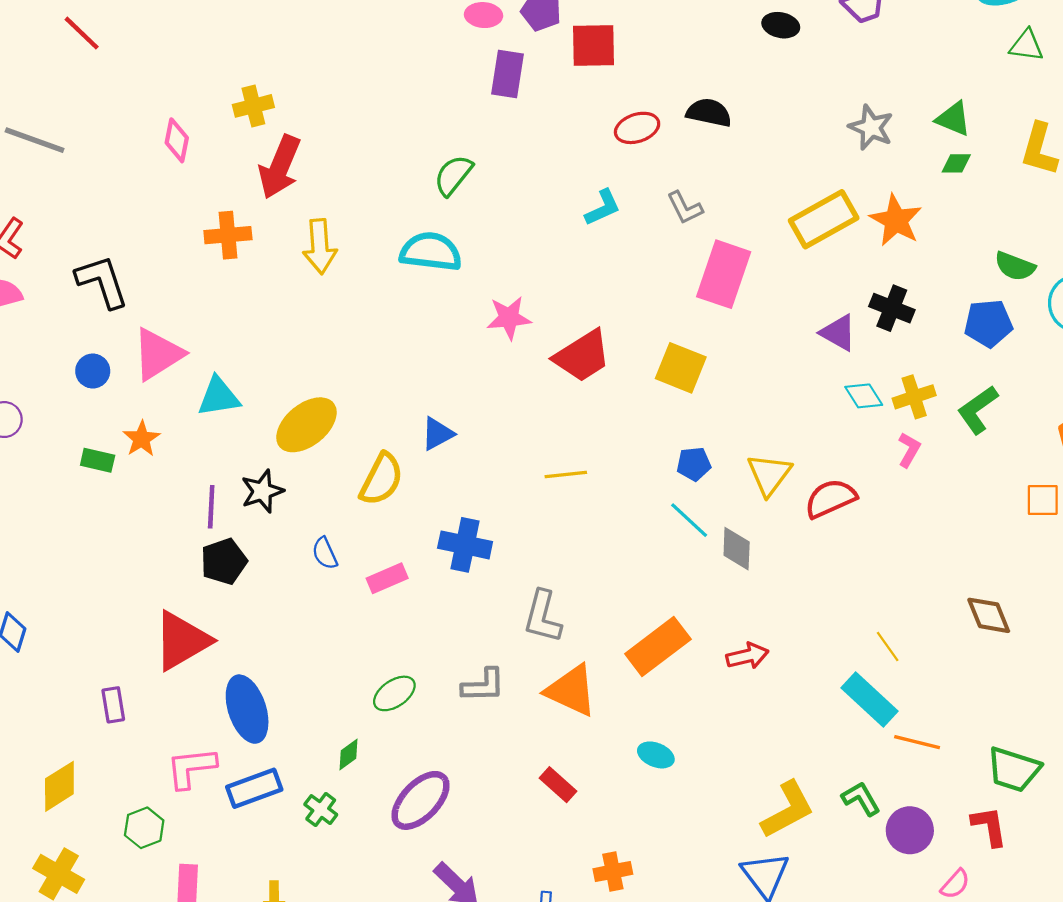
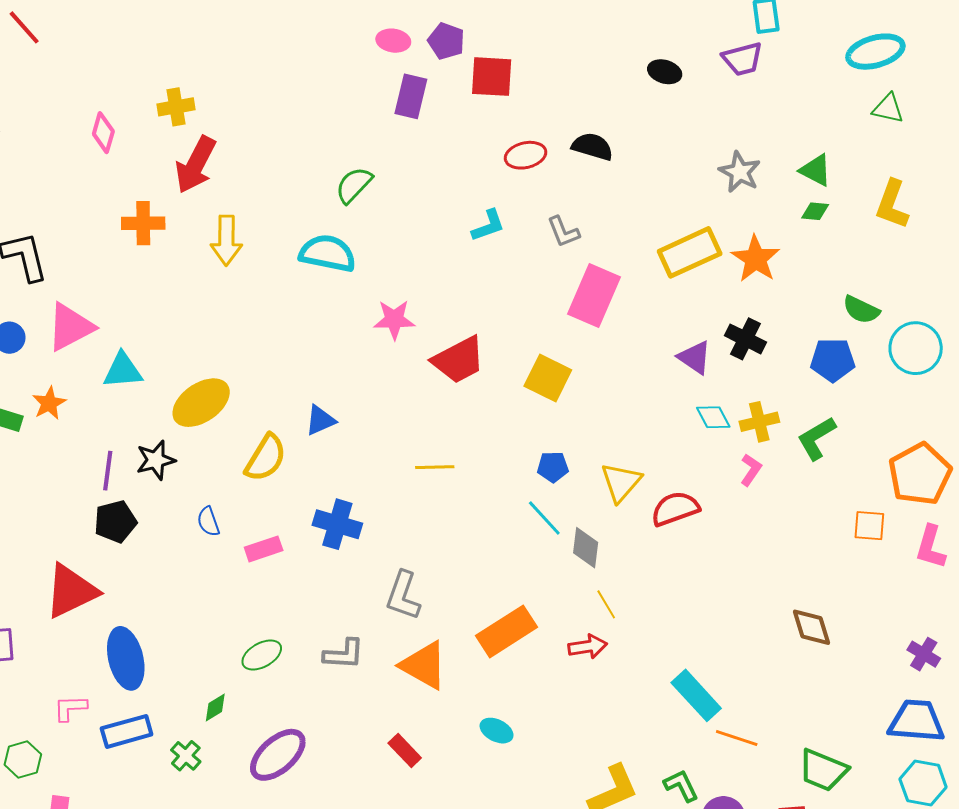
yellow line: (888, 646) -> (606, 604), moved
pink L-shape: (191, 768) -> (70, 708), size x0.7

